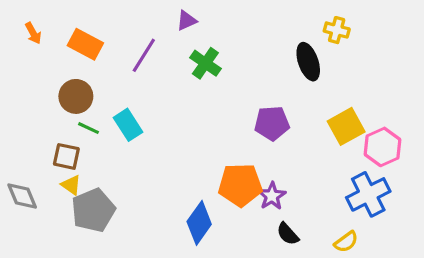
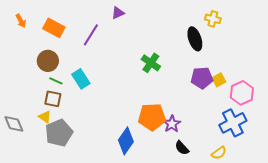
green cross: (205, 63) -> (151, 63), moved
purple pentagon: (272, 123) -> (202, 78), moved
yellow square: (346, 126) -> (219, 80), size x0.6
brown square: (66, 156) -> (53, 99), moved

